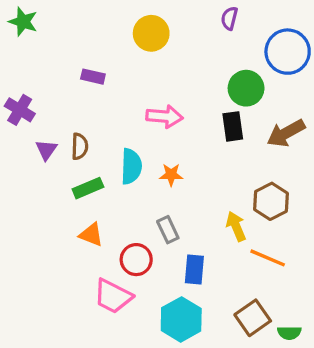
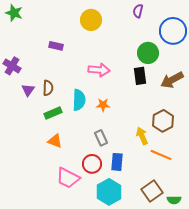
red circle: (136, 260) -> (92, 164), moved

